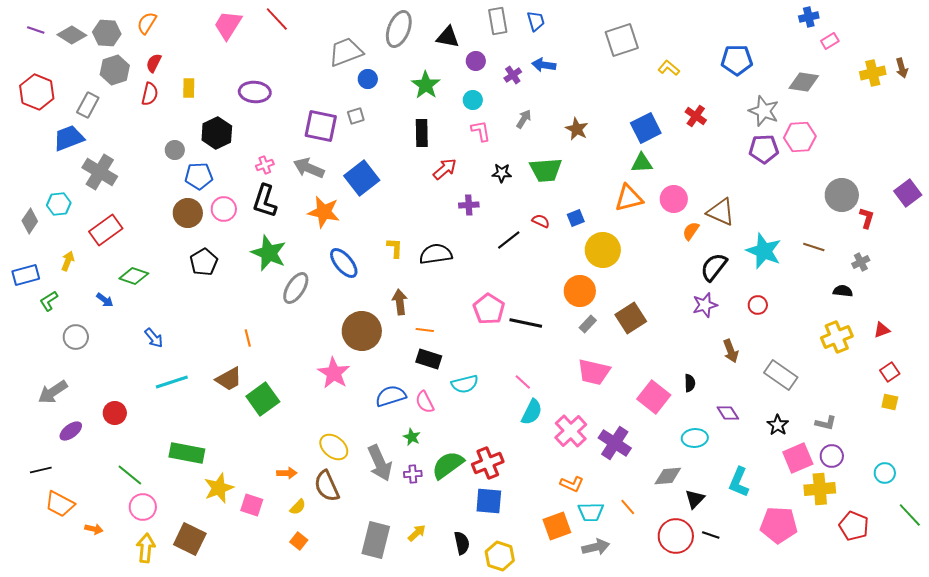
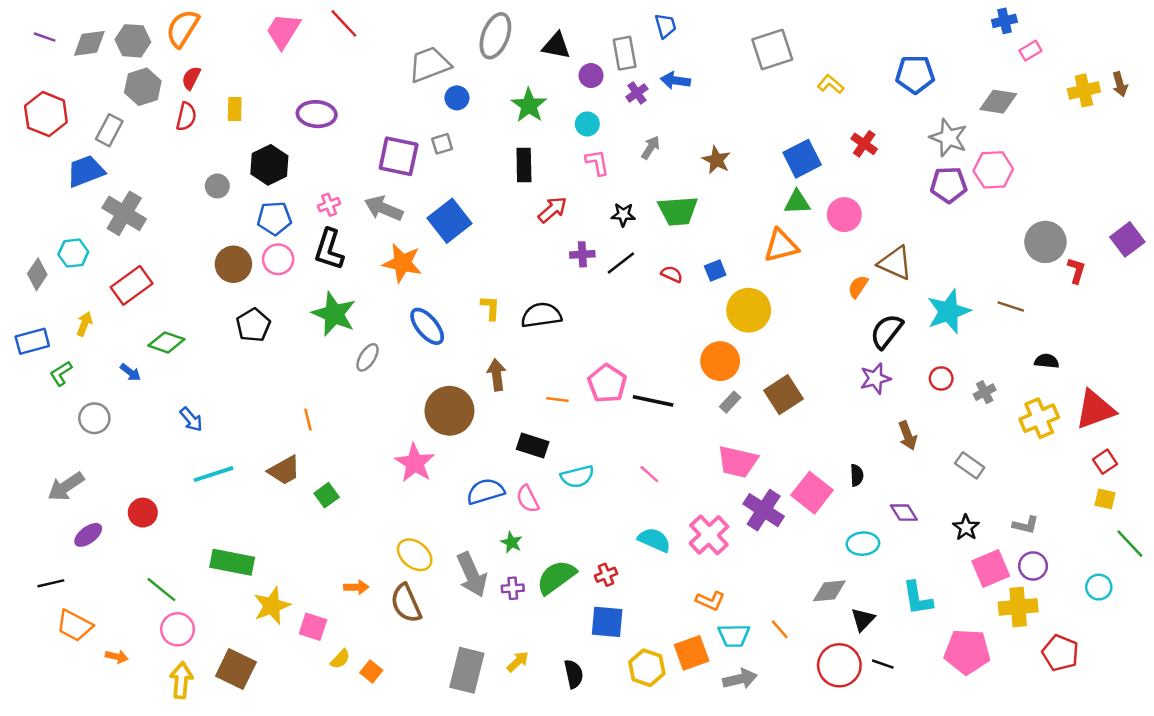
gray rectangle: (498, 21) -> (625, 53), moved
orange semicircle: (147, 23) -> (183, 28), size x1.4
gray diamond: (72, 35) -> (89, 43), turned -40
blue pentagon: (199, 176) -> (274, 218), moved
pink circle: (674, 199) -> (844, 215), moved
black line: (509, 240) -> (621, 263), moved
cyan star: (764, 251) -> (949, 311), turned 30
gray cross: (861, 262) -> (985, 392), moved
gray ellipse: (296, 288) -> (368, 357), size x0.7
orange line: (425, 330) -> (557, 400), moved
red triangle: (882, 330) -> (1095, 410), size x2.0
gray rectangle: (781, 375) -> (970, 465), size x0.7
green square: (263, 399) -> (327, 495), size x0.6
cyan semicircle: (532, 412) -> (654, 540), moved, turned -92
purple cross: (615, 443) -> (764, 510), moved
red cross: (488, 463) -> (606, 575), size x0.6
cyan L-shape: (739, 482) -> (918, 598), turned -32
yellow semicircle: (298, 507) -> (340, 659), moved
green line: (910, 515) -> (1130, 544), moved
yellow hexagon: (500, 556) -> (647, 668), moved

